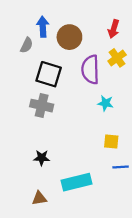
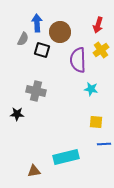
black square: (49, 74) -> (42, 50), moved, size x0.7
black star: (42, 158) -> (17, 114), moved

